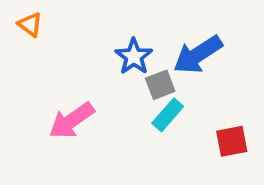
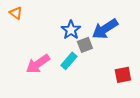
cyan rectangle: (168, 115) -> (69, 61), moved

